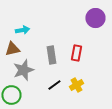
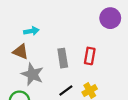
brown triangle: (12, 49) -> (21, 52), turned 35
gray star: (23, 70) -> (32, 74), turned -30

